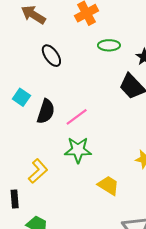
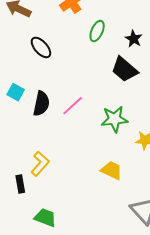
green ellipse: (109, 45) -> (97, 31), turned -60
green star: (78, 150) -> (114, 119), moved
black rectangle: (15, 199) -> (20, 184), moved

